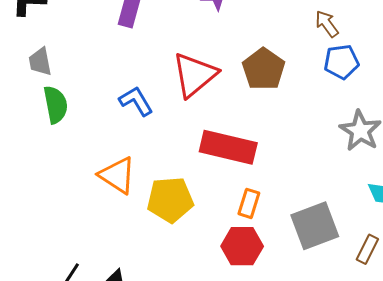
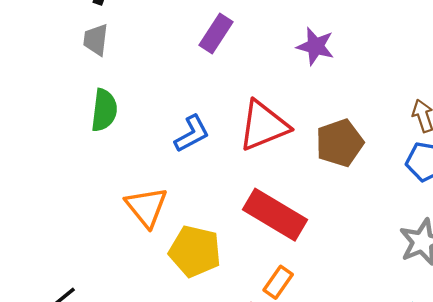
gray trapezoid: (40, 62) -> (96, 40), moved
blue L-shape: (136, 101) -> (192, 134), turned 75

